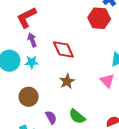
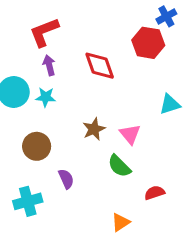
red diamond: (63, 50) -> (100, 66), moved
pink triangle: (107, 81) -> (130, 134), moved
green semicircle: (77, 116) -> (119, 166), moved

